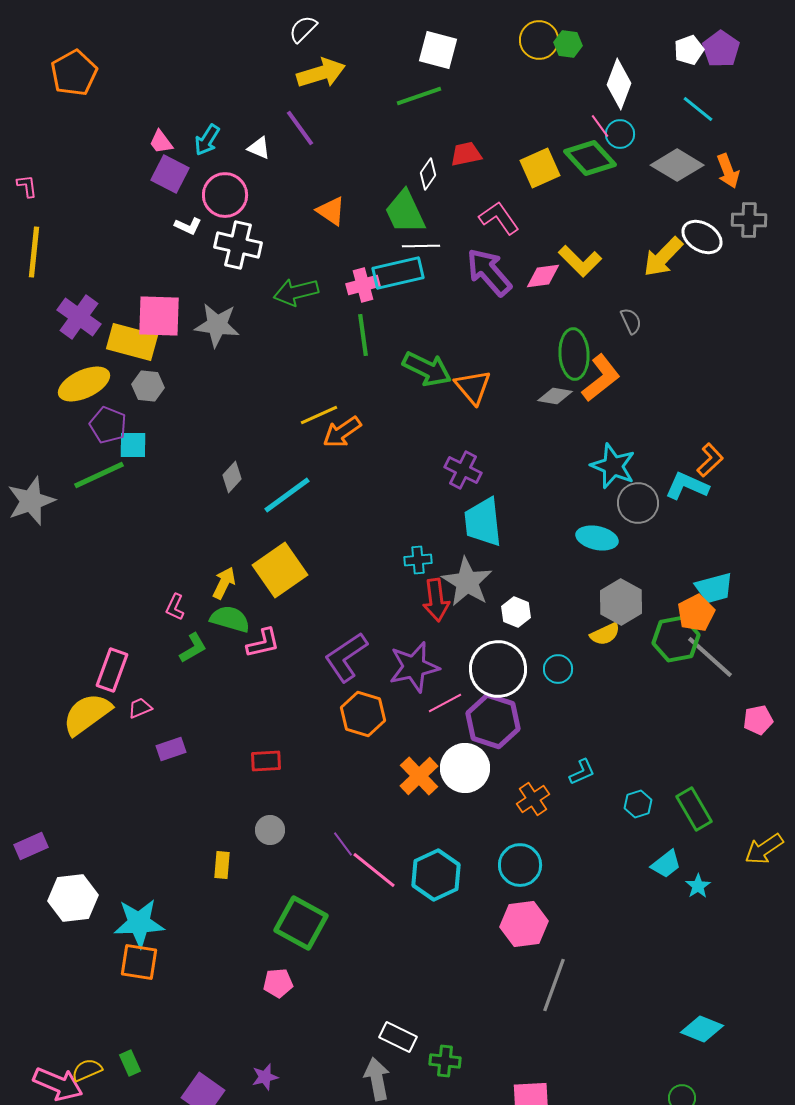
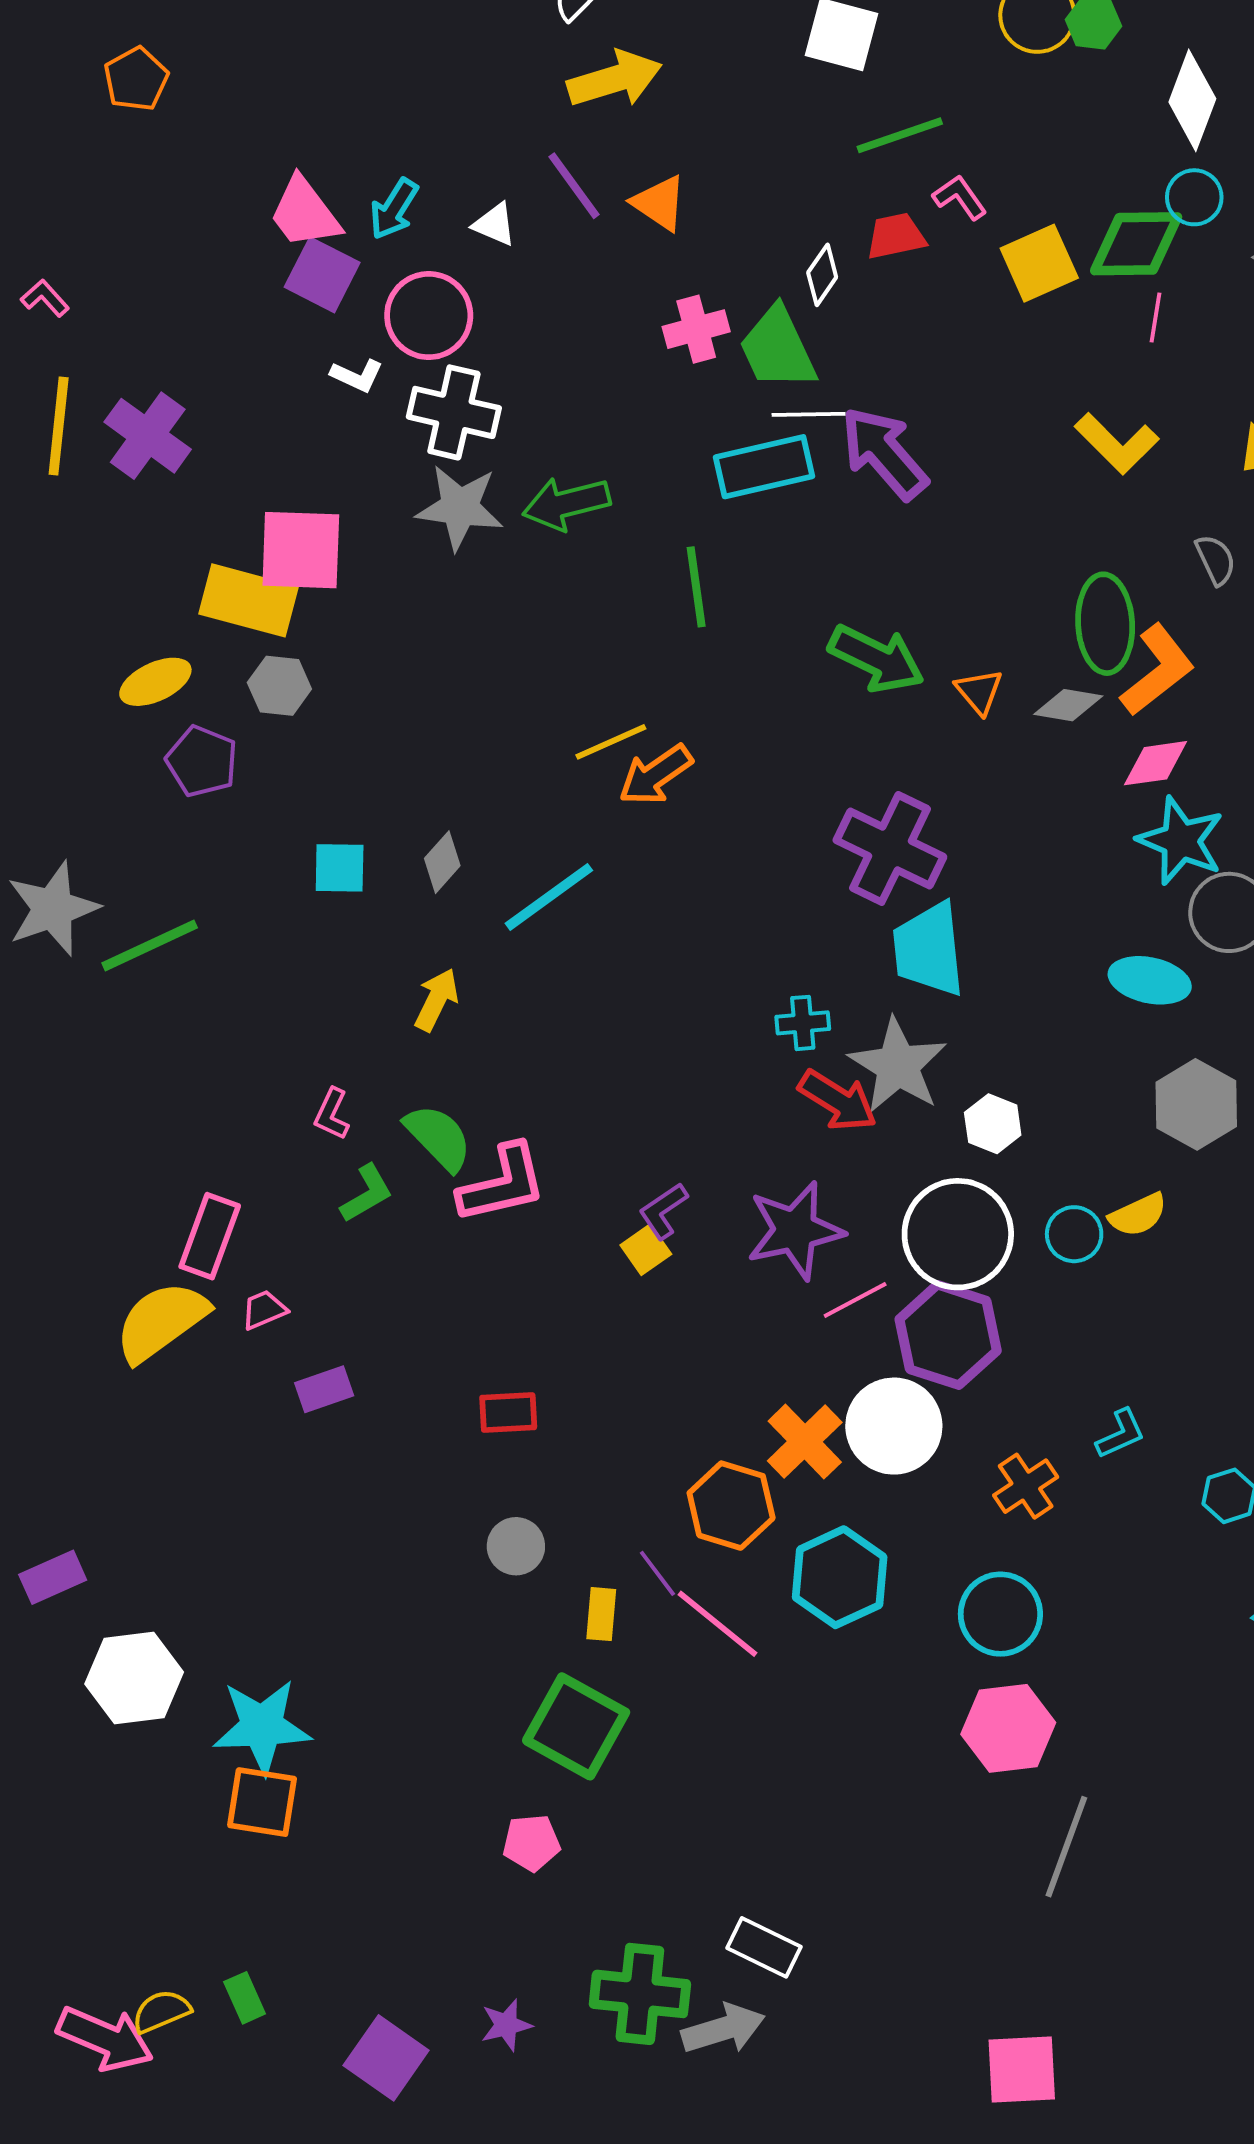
orange pentagon: (74, 73) -> (136, 79), size x0.7
green line: (419, 96) -> (900, 135), moved
pink line: (600, 126) -> (1156, 317), moved, turned 45
pink trapezoid: (161, 142) -> (305, 213), size x1.6
green diamond: (590, 158) -> (1136, 244), turned -48
pink L-shape: (27, 186) -> (45, 298), turned -35
orange triangle: (331, 211) -> (659, 203), moved
pink L-shape: (499, 218) -> (960, 197), moved, size x0.7
purple arrow: (489, 272) -> (884, 453), moved
pink diamond: (543, 276) -> (1156, 763), moved
pink cross: (363, 285) -> (696, 329), moved
purple cross: (79, 317) -> (148, 436), moved
gray star: (217, 325) -> (460, 507), moved
green arrow: (427, 369) -> (876, 659), moved
yellow ellipse: (84, 384) -> (155, 682), size x0.7
orange triangle: (473, 387) -> (979, 692), moved, size x0.7
cyan square: (133, 445) -> (340, 868), moved
purple cross: (463, 470) -> (890, 848), size x1.5
green line: (99, 475) -> (150, 945), moved
yellow square: (280, 570) -> (646, 1250), moved, size x0.5
yellow arrow: (224, 583) -> (436, 1000), moved
red arrow: (436, 600) -> (838, 1100), turned -51
green semicircle: (230, 619) -> (438, 1137), turned 30
yellow semicircle: (605, 634) -> (1138, 1215), moved
pink L-shape: (263, 643) -> (502, 1184), size x1.4
purple L-shape: (346, 657) -> (663, 1211), size x0.6
orange hexagon: (363, 714) -> (731, 1506), moved
yellow rectangle: (222, 865) -> (601, 1614), moved
cyan hexagon: (436, 875) -> (840, 1577), moved
green cross: (445, 1061) -> (640, 1994), moved, size x1.6
gray arrow: (377, 1079) -> (723, 2029), turned 84

